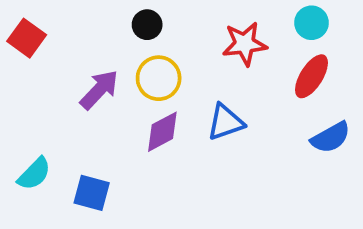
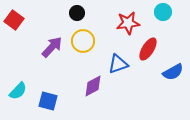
red ellipse: (311, 76) -> (148, 49), moved
purple diamond: (162, 132) -> (93, 86), moved

